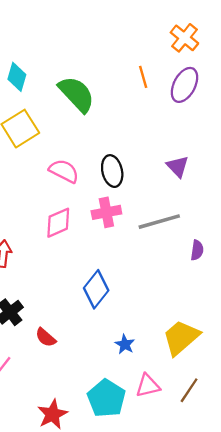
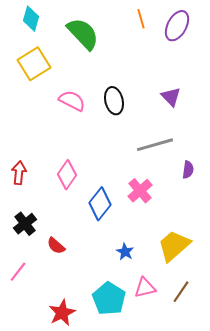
pink cross: (106, 212) -> (140, 191), moved, turned -30
pink diamond: (58, 223) -> (67, 175), moved, turned -32

